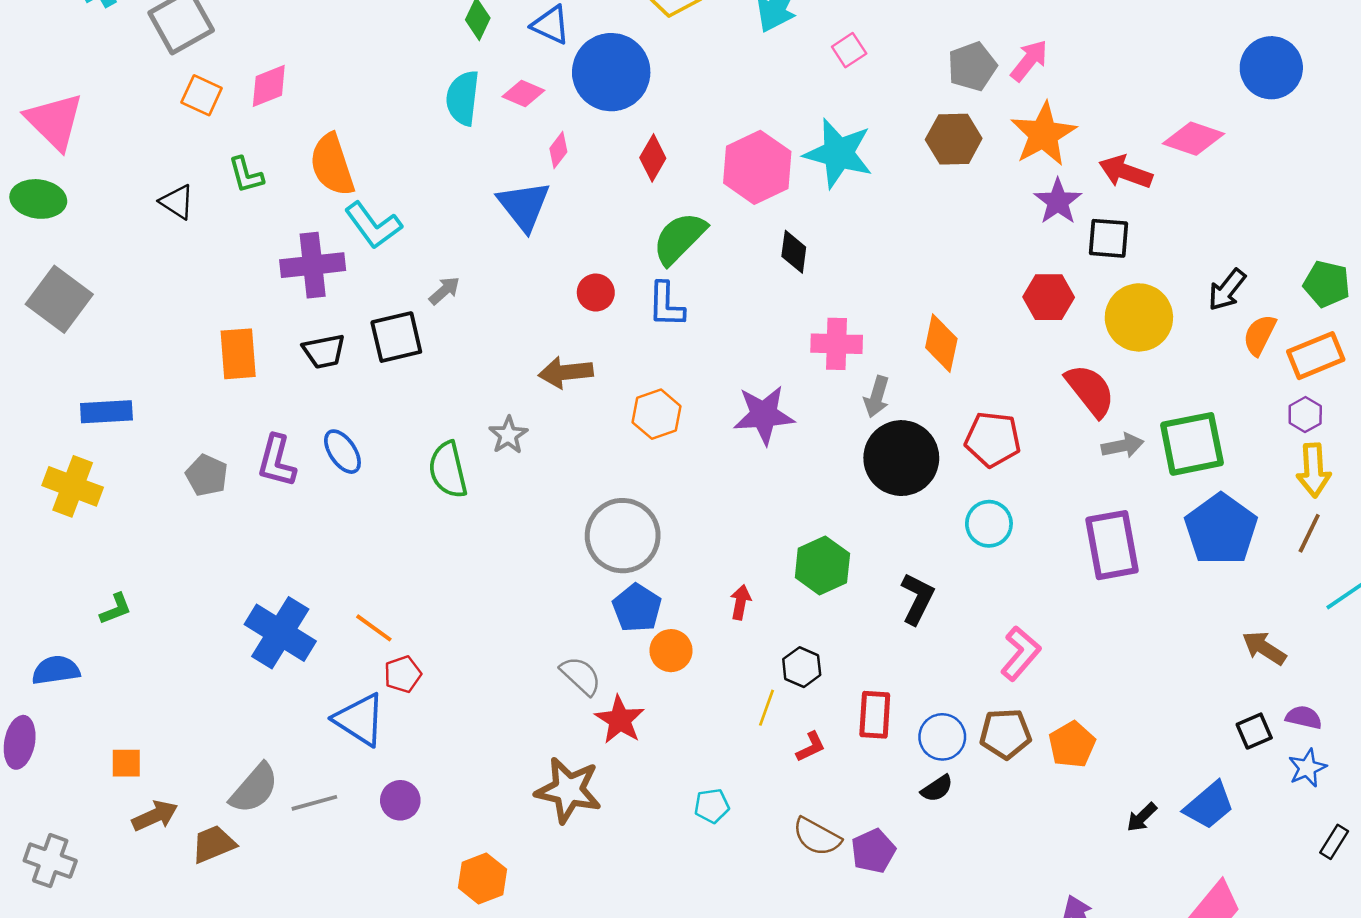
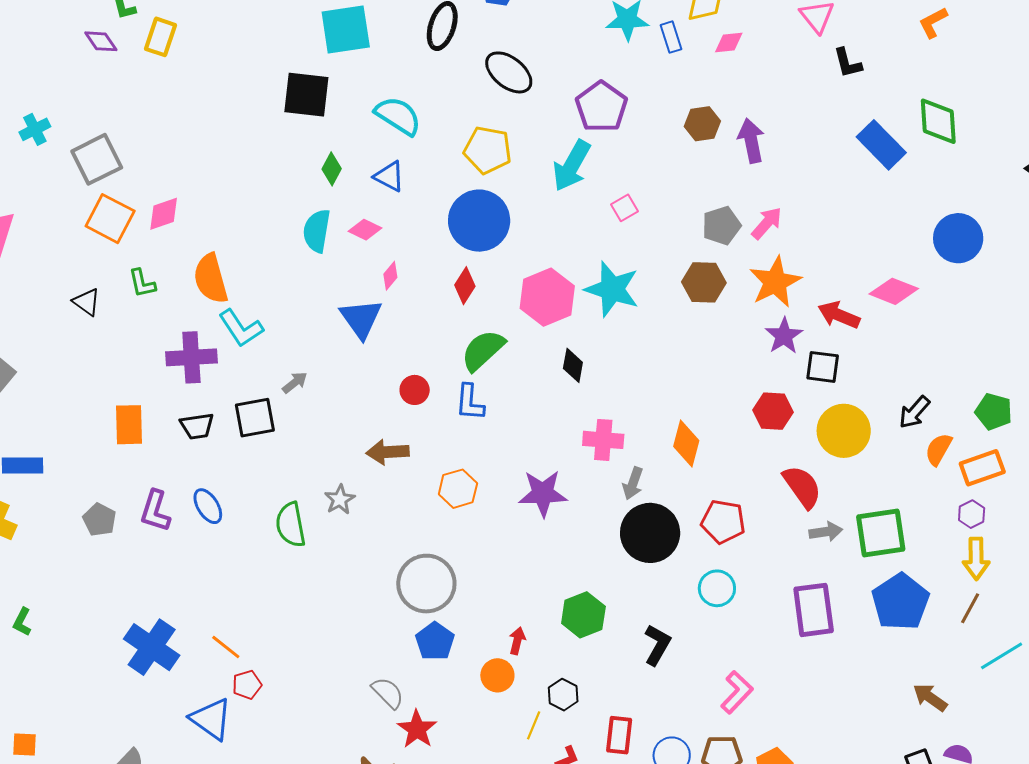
blue circle: (611, 72) -> (479, 221), moved
orange square: (202, 95) -> (110, 219), size x1.5
green L-shape: (116, 609) -> (22, 622), turned 136
orange circle: (671, 651) -> (497, 675), moved

